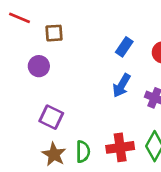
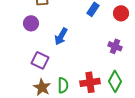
blue arrow: (122, 85) -> (61, 36), moved

